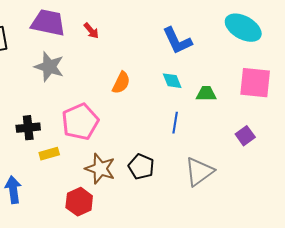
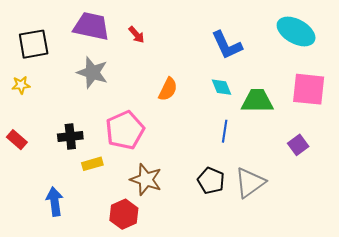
green trapezoid: (206, 94) -> (257, 101), size x1.5
black pentagon: (141, 167) -> (211, 181), moved

